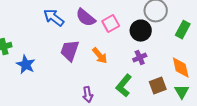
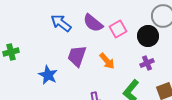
blue star: (26, 65) -> (48, 75), moved

